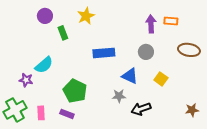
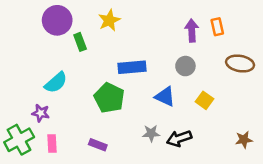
purple circle: (45, 16) -> (57, 20), size x1.5
orange rectangle: (171, 21) -> (217, 27), turned 72
purple star: (26, 80) -> (41, 113), moved
green pentagon: (75, 91) -> (109, 98), moved
gray star: (119, 96) -> (151, 133), moved
purple rectangle: (67, 114) -> (98, 145), moved

